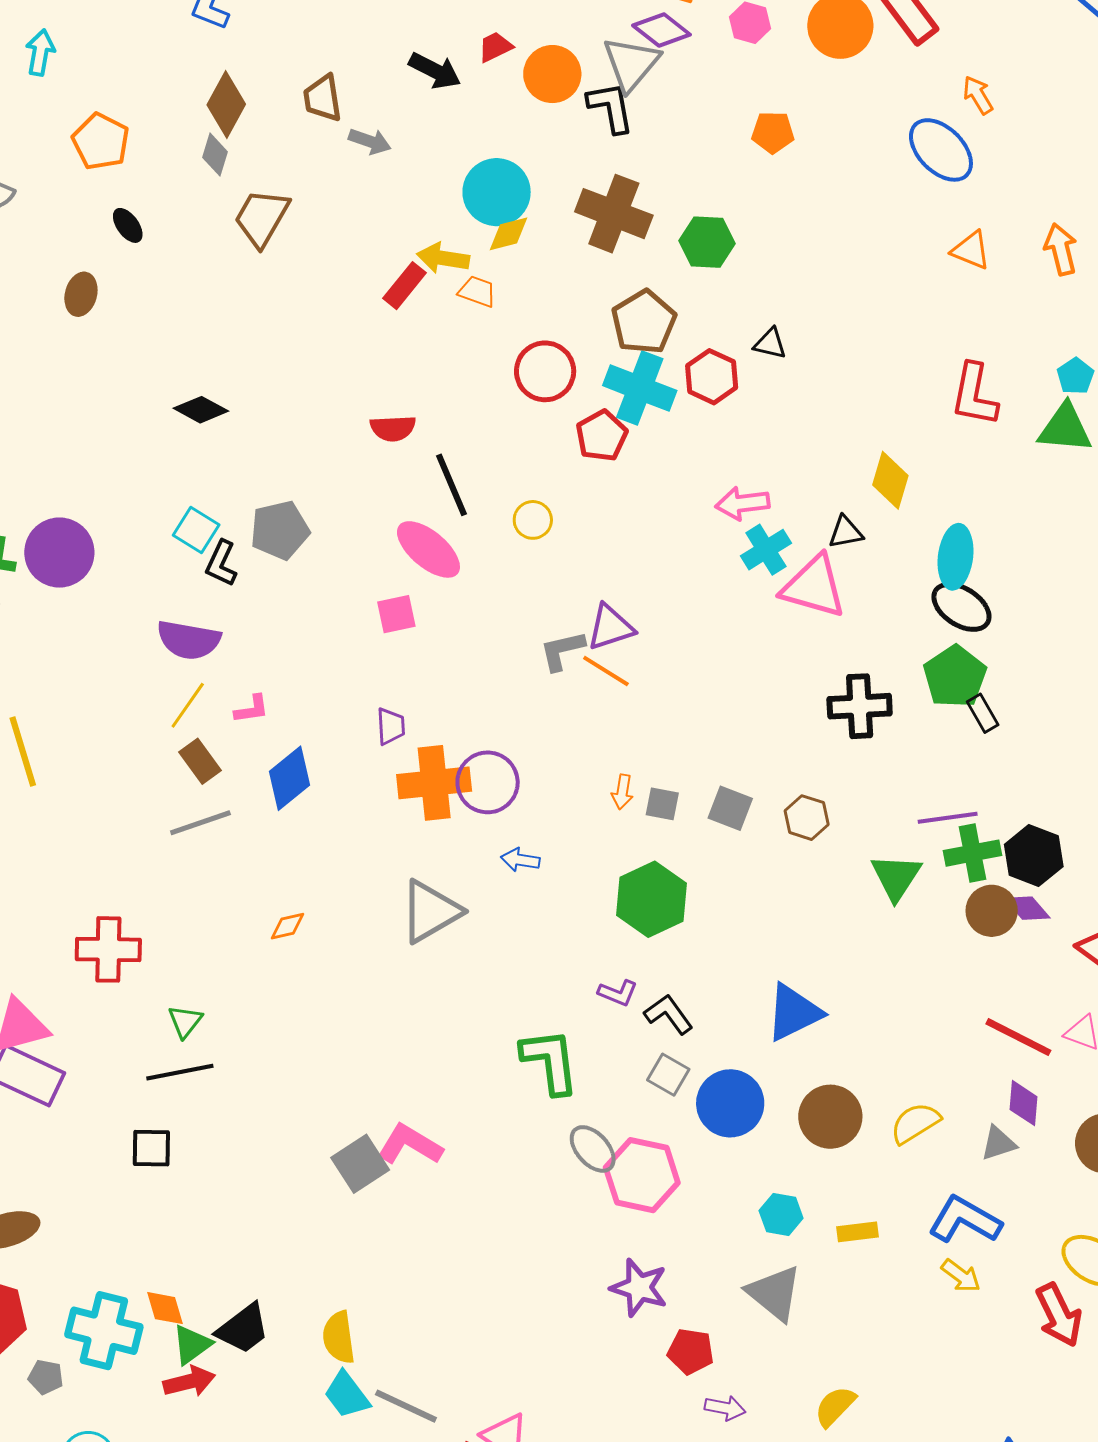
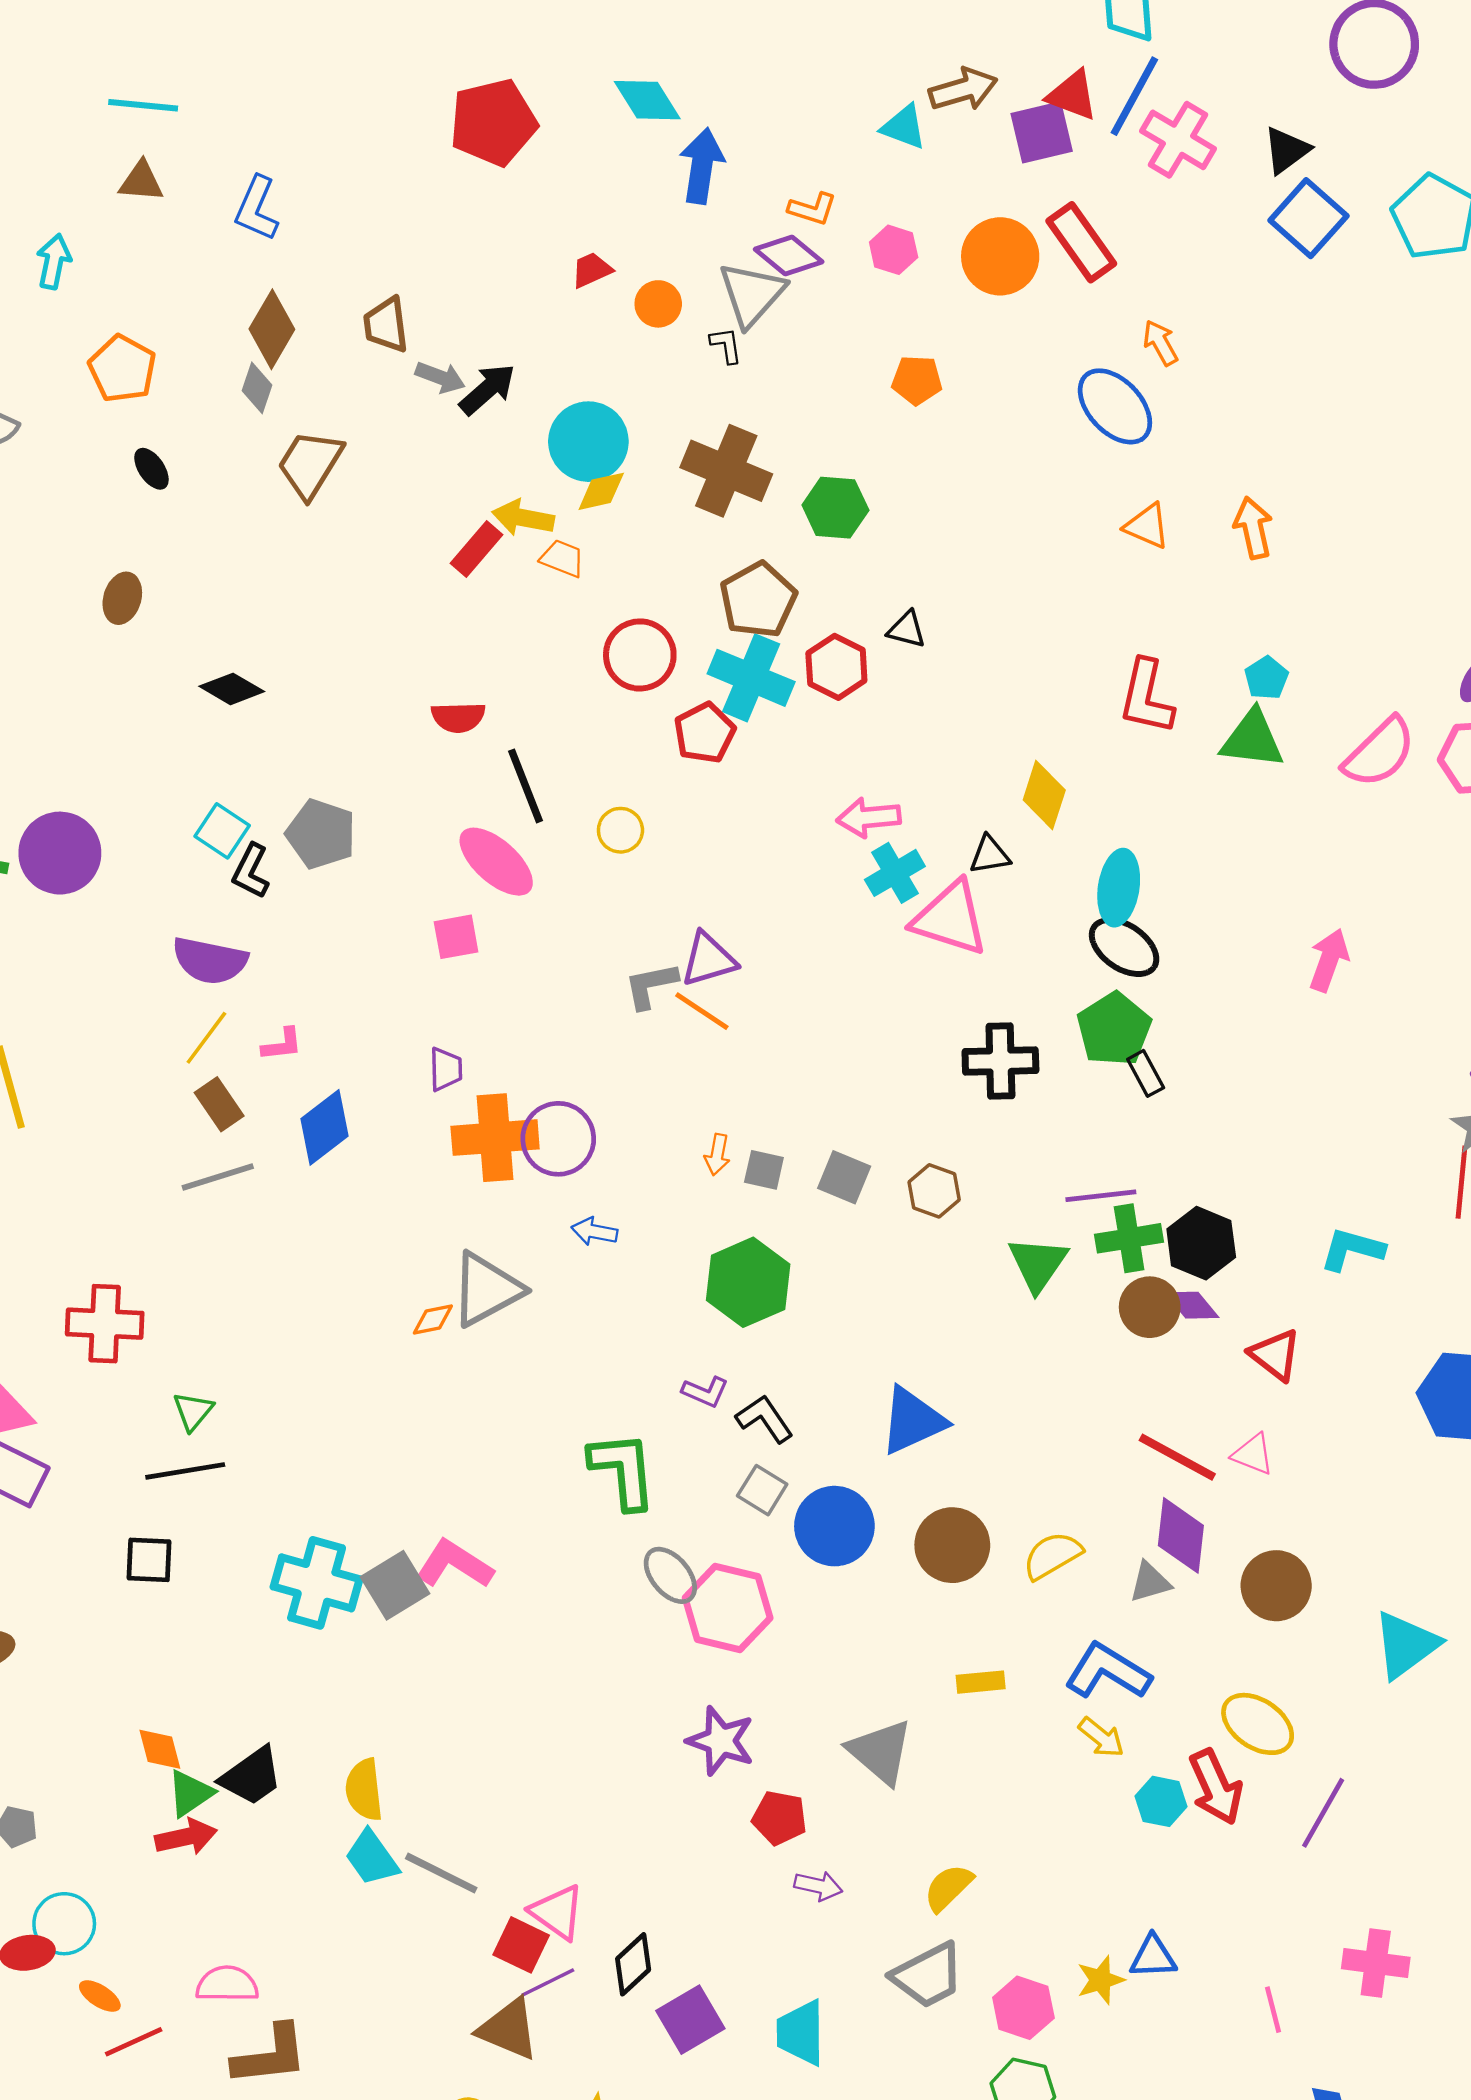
black arrow: (435, 71) -> (487, 389), moved, turned -70
orange circle: (552, 74) -> (658, 304), size x0.7
black L-shape: (611, 107) -> (726, 345), size x0.6
brown ellipse: (81, 294) -> (122, 598), moved
gray pentagon: (280, 530) -> (321, 834), turned 30
orange diamond: (288, 926) -> (433, 1319), moved
purple diamond: (1023, 1103) -> (1181, 1535), size x1.4
cyan hexagon: (781, 1214) -> (1161, 1801), moved
cyan cross: (104, 1331) -> (317, 1583), moved

